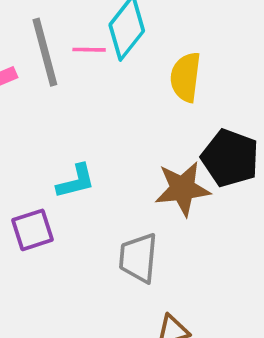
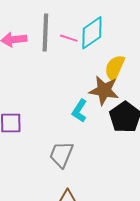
cyan L-shape: (76, 181) -> (79, 111), moved, turned 120
brown star: (182, 189) -> (104, 90), moved

